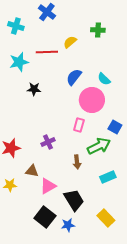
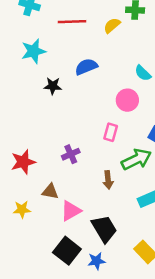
yellow semicircle: (70, 42) -> (112, 25), moved
red line: (47, 52) -> (72, 22), moved
blue semicircle: (74, 77) -> (86, 67), moved, turned 30
pink circle: (92, 100) -> (127, 100), size x0.7

